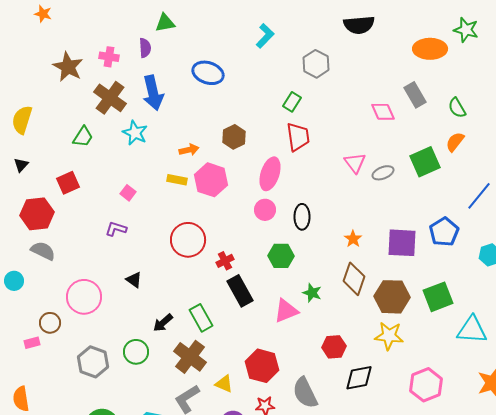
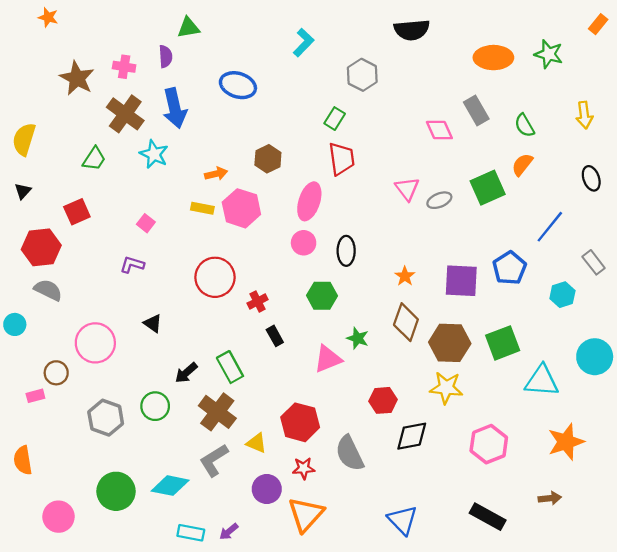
green star: (466, 30) -> (549, 54), moved
black rectangle: (240, 291) -> (275, 336), size x0.6

